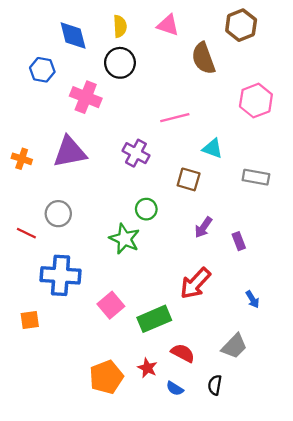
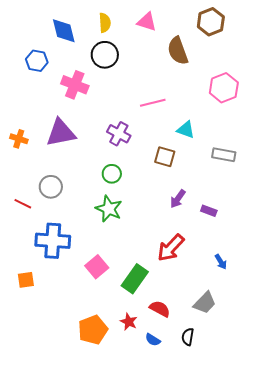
green circle: (146, 209) -> (112, 174), moved
purple rectangle: (239, 241) -> (209, 211), turned -49
green rectangle: (154, 319) -> (135, 279), turned -32

